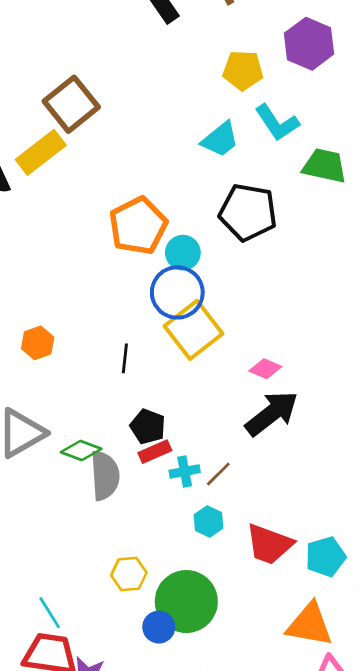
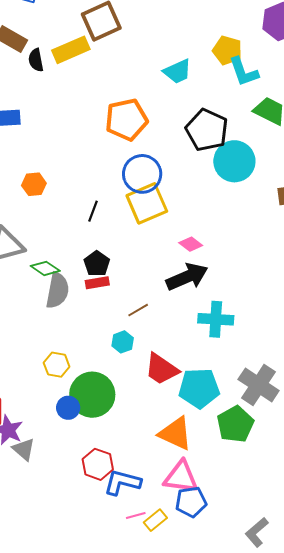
yellow pentagon: (243, 70) -> (227, 50), moved
cyan trapezoid: (220, 139) -> (177, 71), moved
cyan circle: (183, 253) -> (234, 161), moved, size x1.6
cyan cross: (185, 471) -> (216, 319), moved, size x1.6
cyan pentagon: (326, 557) -> (199, 388), size x1.4

